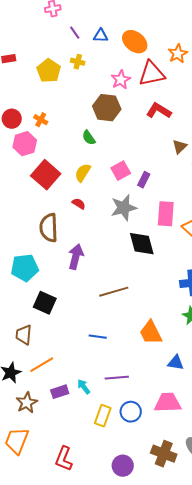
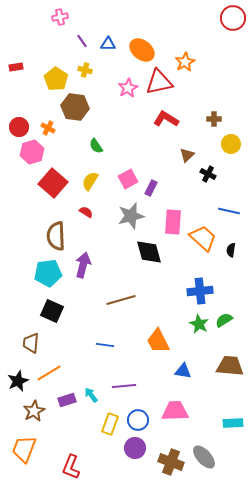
brown hexagon: (107, 108) -> (75, 107), moved
cyan pentagon: (25, 268) -> (48, 273), moved
purple circle: (123, 466) -> (135, 448), moved

